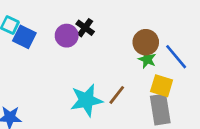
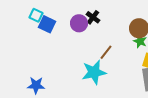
brown line: (117, 95) -> (106, 52), moved

